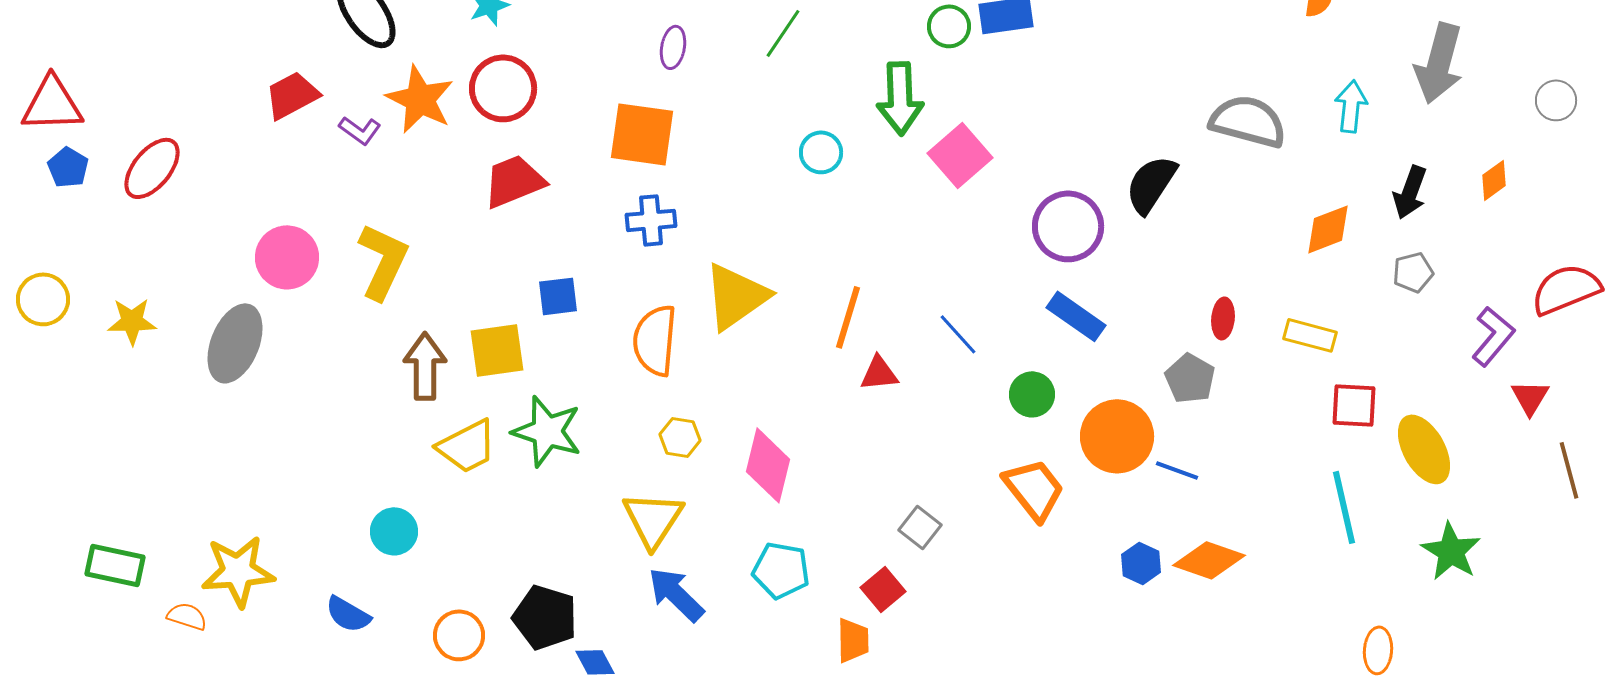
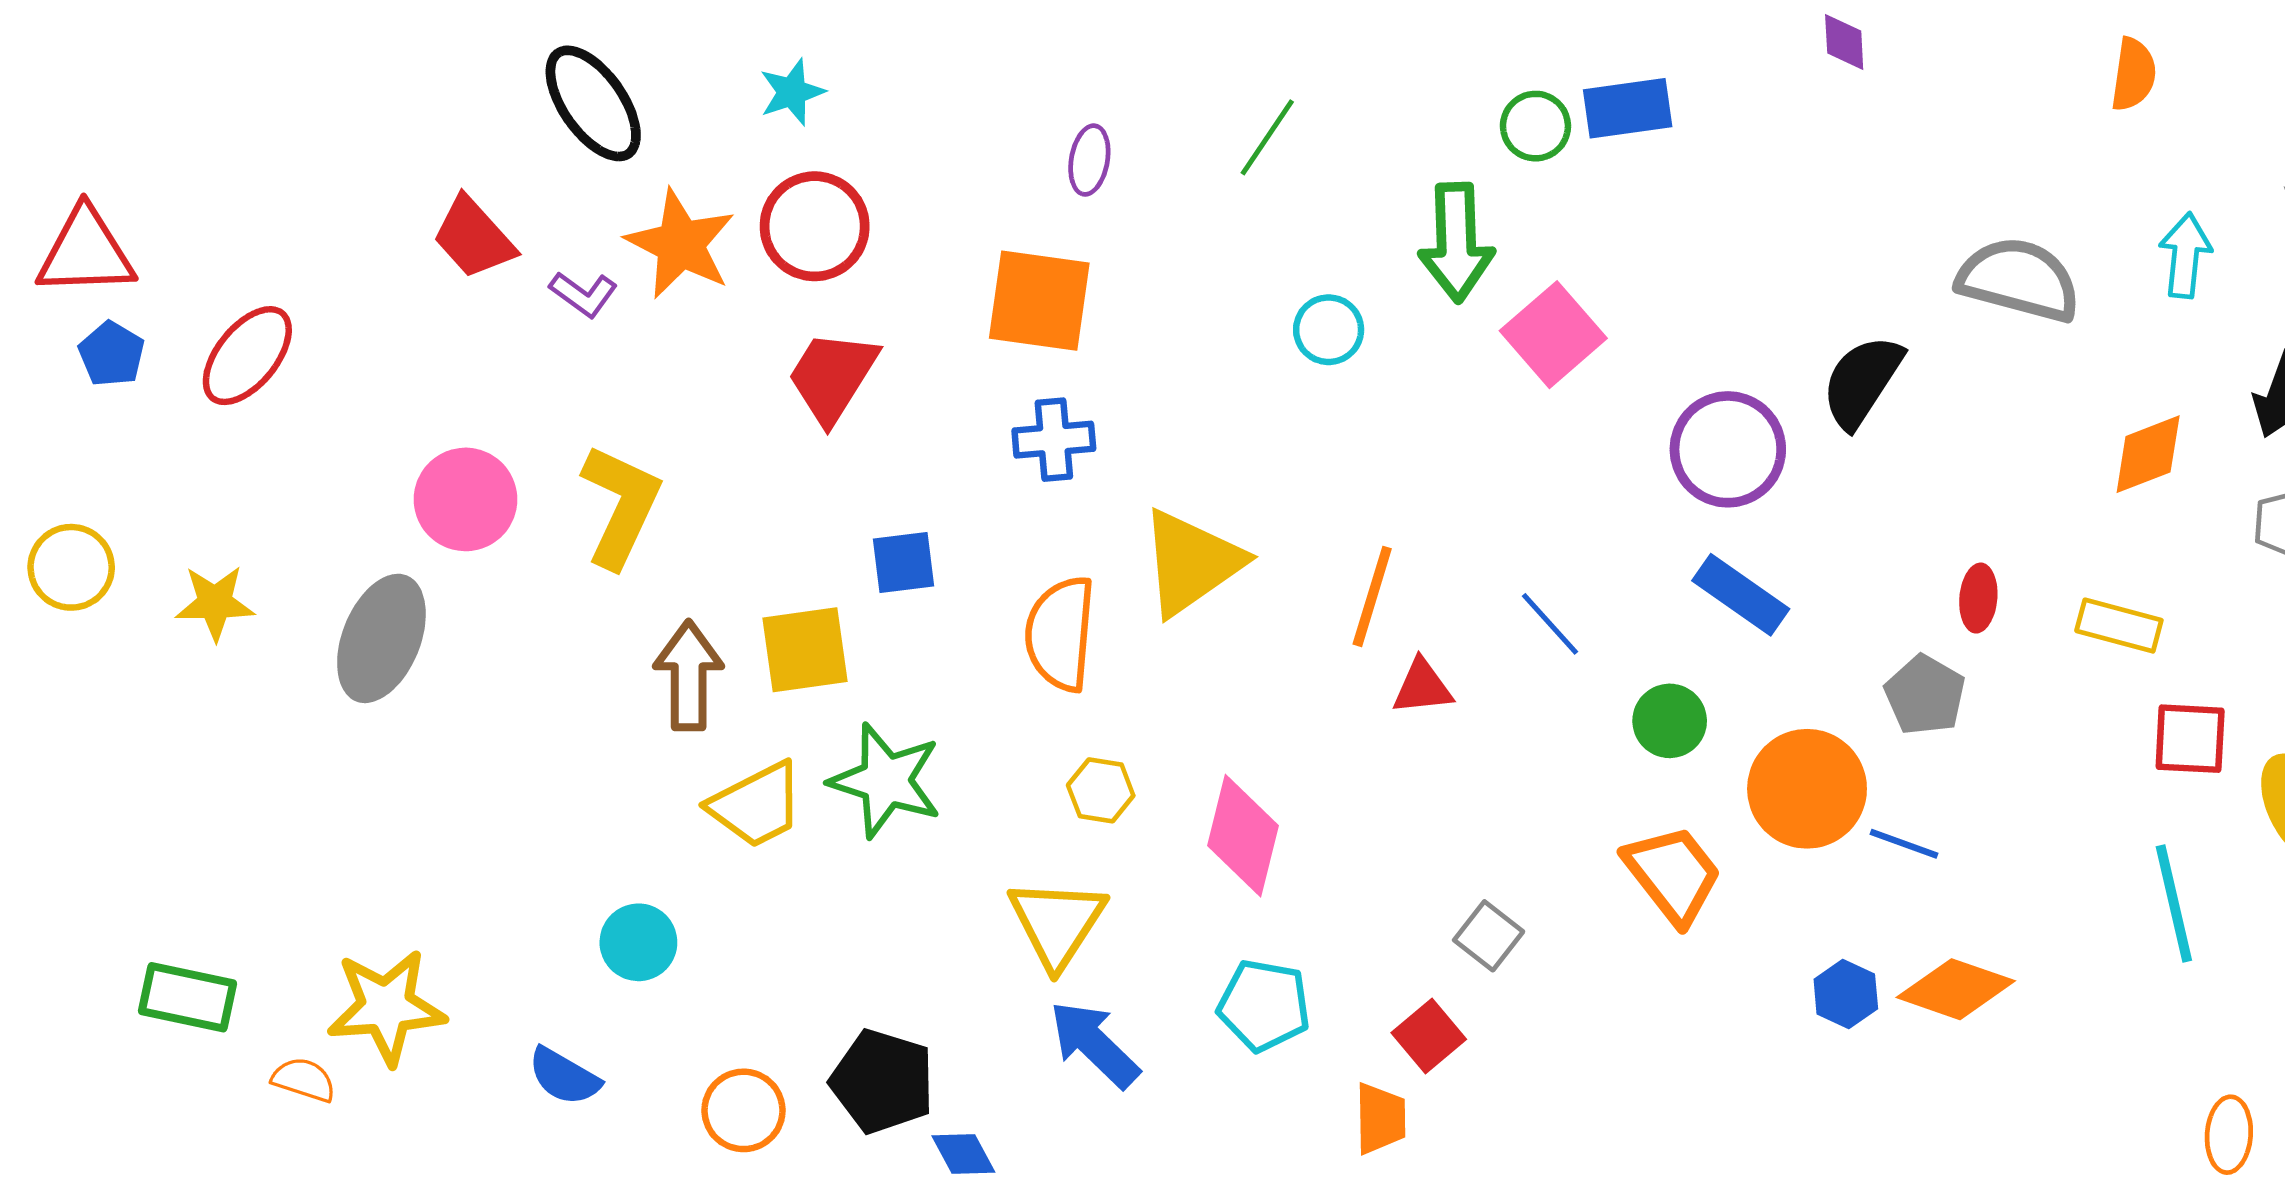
red trapezoid: (292, 95) -> (474, 238), turned -104
red trapezoid: (514, 181) -> (832, 377), turned -36

